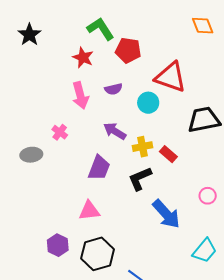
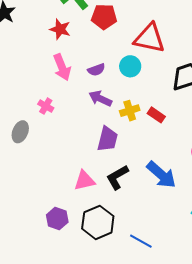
purple semicircle: (113, 89) -> (96, 70), moved
gray ellipse: (31, 155) -> (20, 132), turned -55
purple trapezoid: (99, 168) -> (107, 139), moved
black L-shape: (140, 179) -> (117, 177), moved

